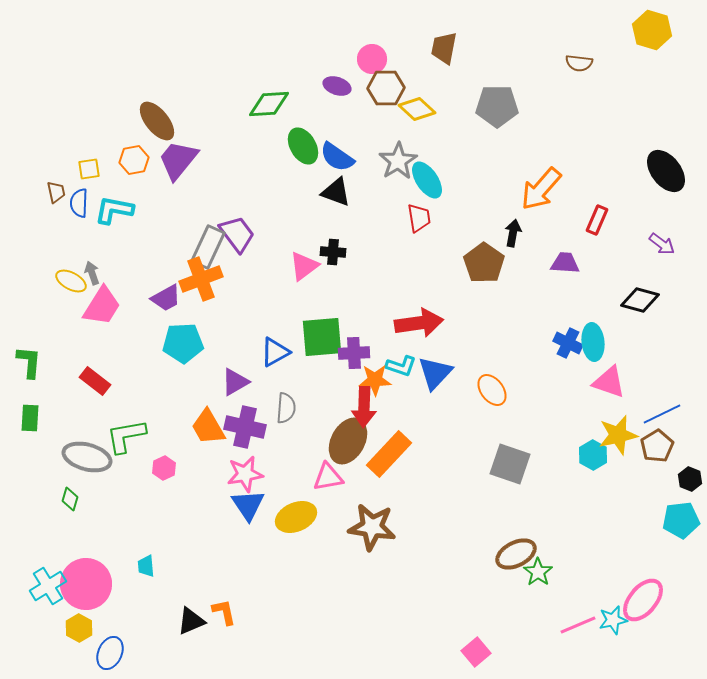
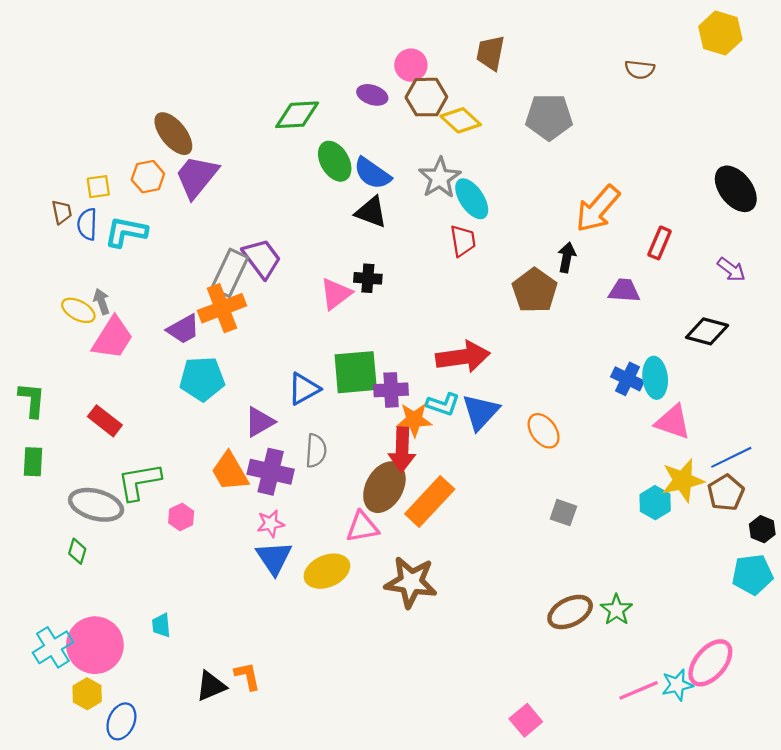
gray square: (510, 464) -> (563, 513), size x0.6
pink star: (245, 474) -> (271, 524), size x0.7
green star: (538, 572) -> (616, 610), moved

